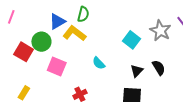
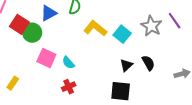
yellow L-shape: (74, 33) -> (95, 28), moved
red square: (24, 52) -> (19, 24), moved
cyan semicircle: (99, 63) -> (68, 63), moved

